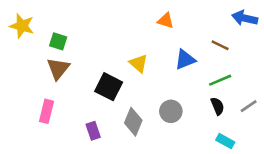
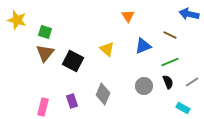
orange triangle: (166, 21) -> (128, 16), turned 40
black square: (109, 87) -> (73, 61), moved
pink rectangle: (47, 111) -> (43, 107), moved
gray circle: (171, 111) -> (144, 86), moved
cyan rectangle: (225, 141) -> (183, 108), moved

